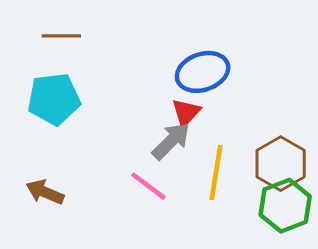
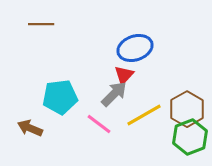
cyan pentagon: (54, 99) -> (60, 97), moved
yellow line: (216, 173) -> (144, 115), turned 51

